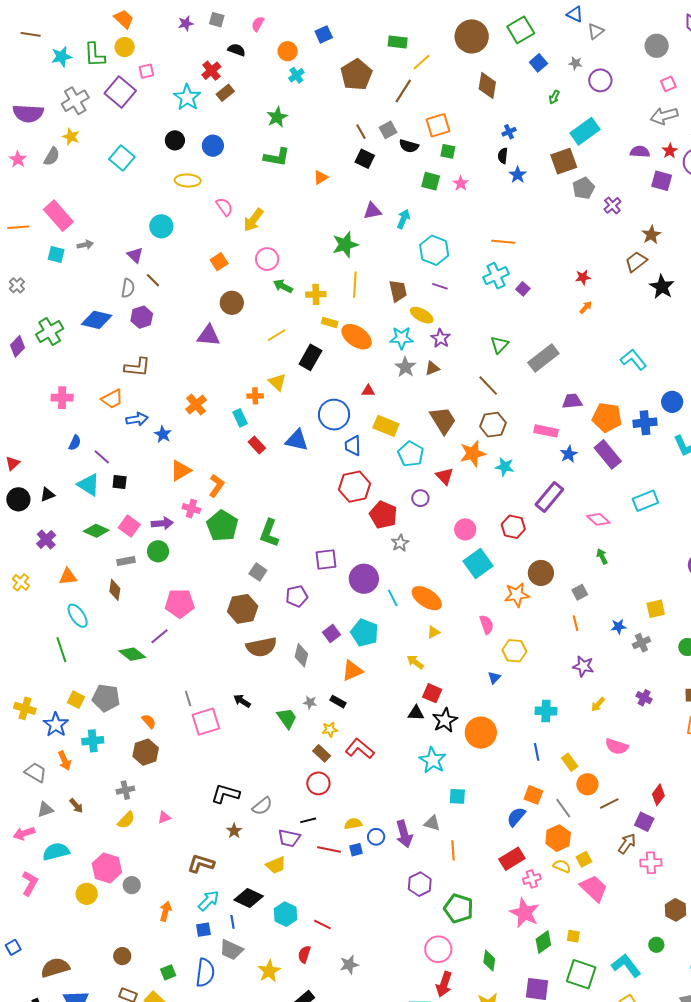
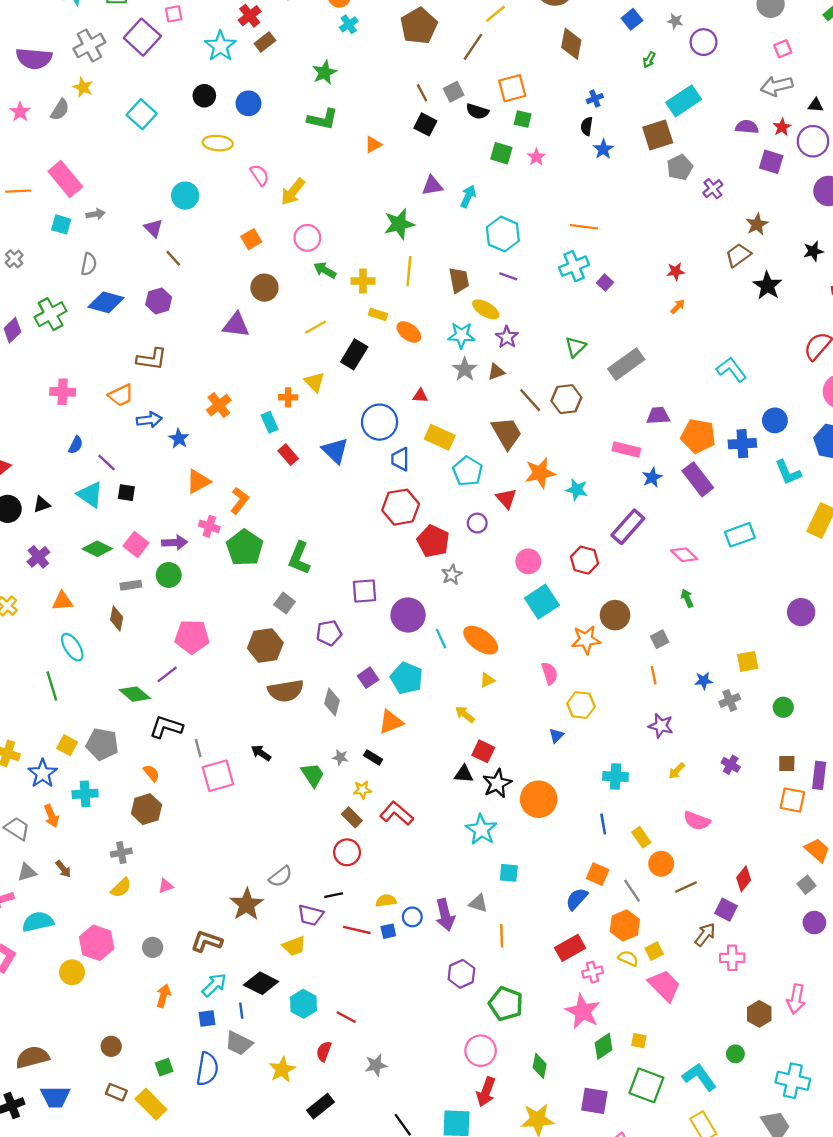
gray semicircle: (128, 288) -> (89, 264), moved
orange ellipse: (357, 337) -> (409, 332), size x0.7
brown line: (488, 386) -> (530, 400), moved
brown hexagon: (493, 425) -> (566, 399), moved
blue triangle: (297, 440) -> (335, 451), turned 30
black L-shape: (225, 794) -> (166, 727), moved
brown star: (234, 831) -> (247, 904), size x1.8
gray circle: (132, 885) -> (153, 947), moved

